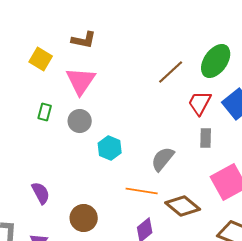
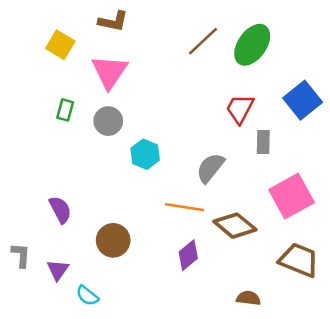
green ellipse: (216, 61) -> (252, 45), moved
brown line: (171, 72) -> (203, 41), moved
red trapezoid: (200, 103) -> (240, 109), moved

